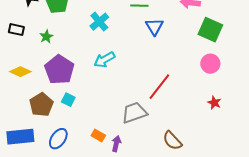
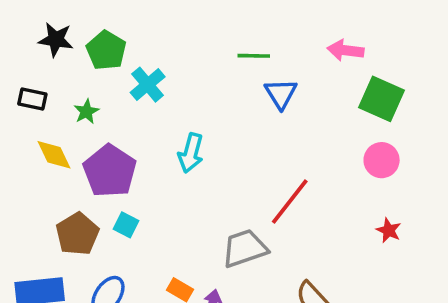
cyan cross: (99, 22) -> (148, 85), moved
cyan arrow: (104, 60) -> (191, 153), turned -45
yellow diamond: (20, 72) -> (54, 155), moved, turned 40

